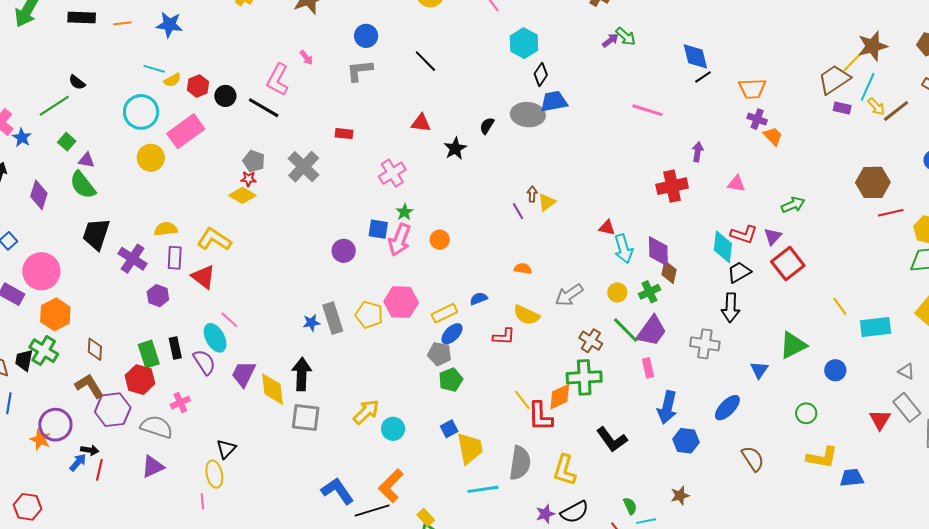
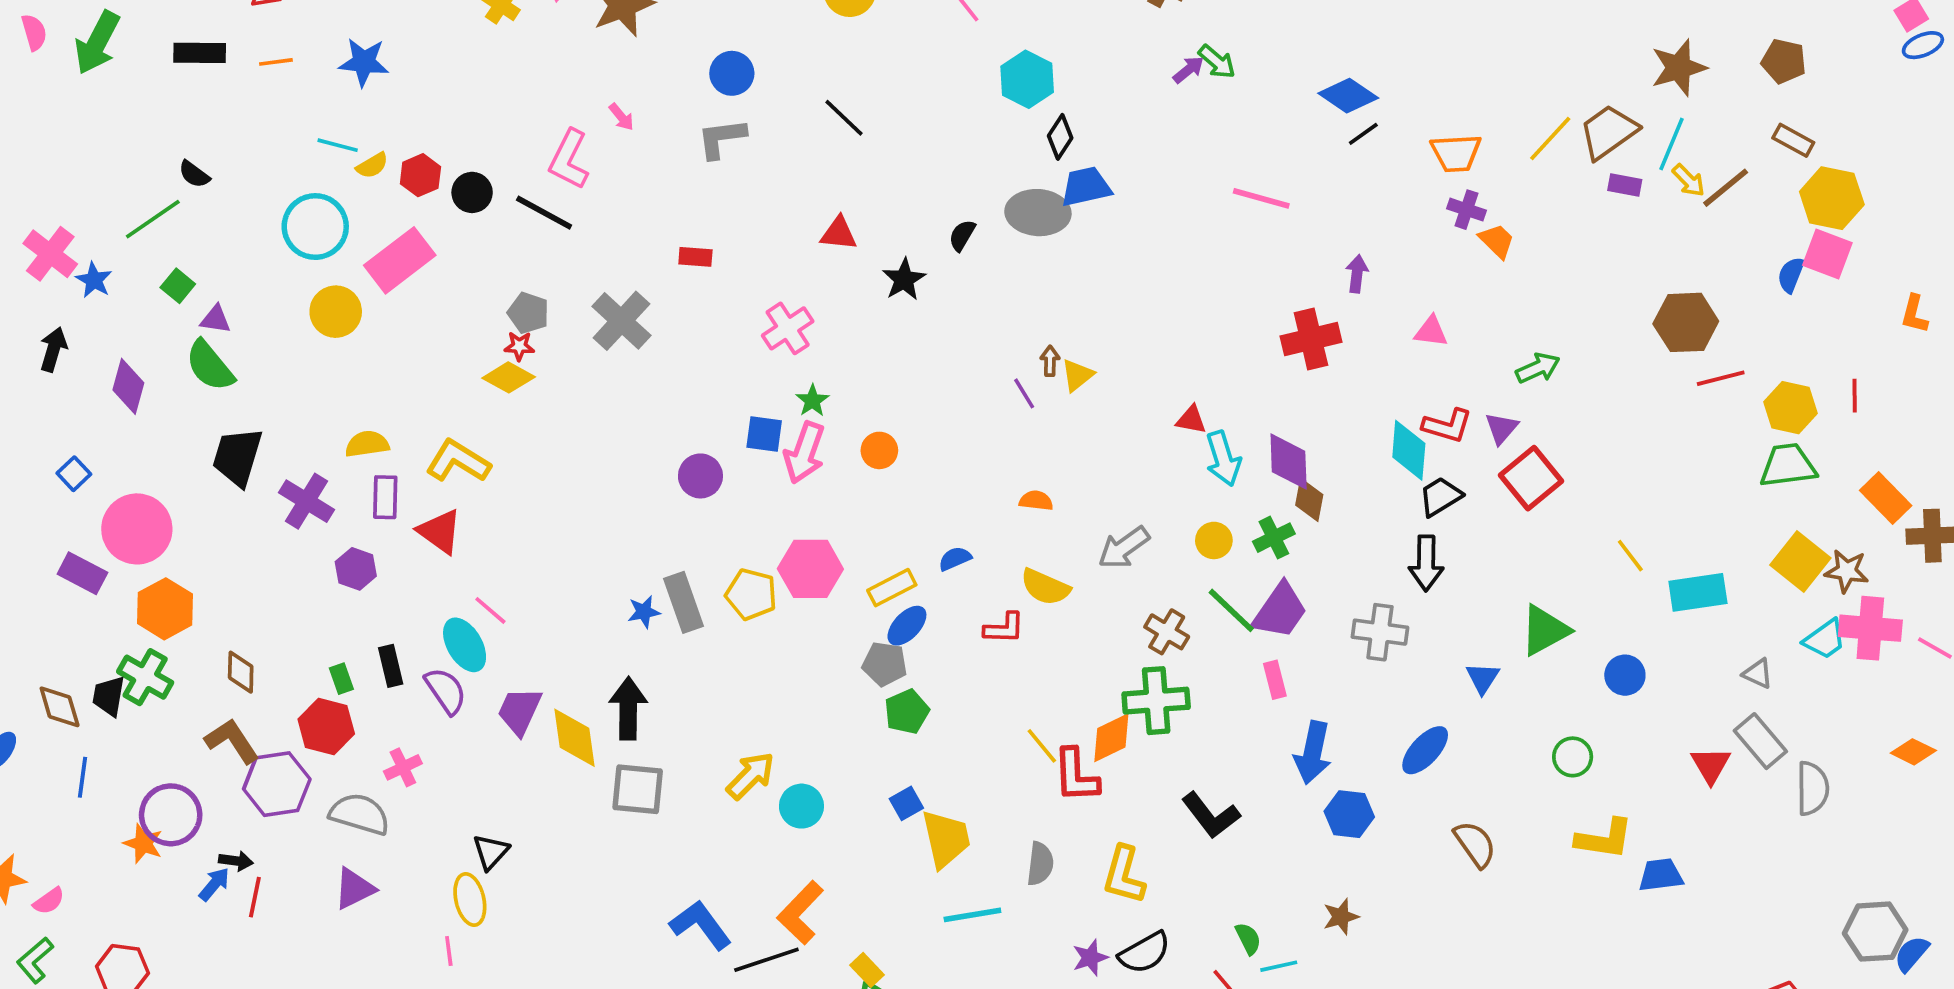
blue diamond: (695, 56) -> (1348, 96), turned -40
yellow line: (855, 60) -> (1550, 139), moved
green rectangle: (149, 354) -> (341, 679), size x0.6
gray semicircle: (520, 463) -> (1040, 864), size x0.7

